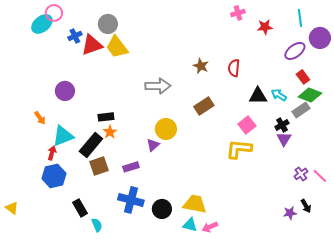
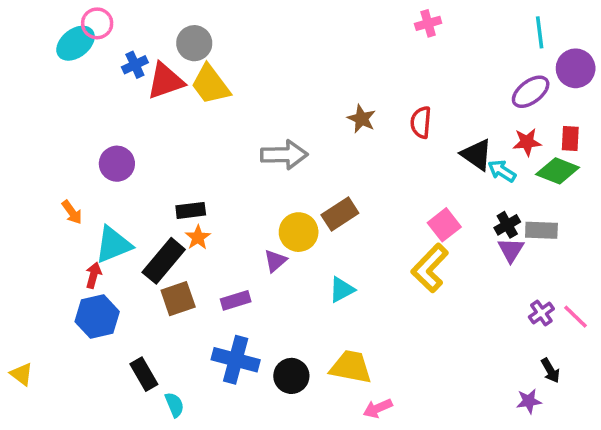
red star: (265, 27) -> (527, 142), moved
red rectangle: (303, 77) -> (570, 139), moved, turned 40
black triangle: (258, 96) -> (477, 155), moved, turned 36
brown rectangle: (204, 106) -> (340, 214), moved
gray rectangle: (301, 110) -> (541, 230), moved, turned 36
yellow L-shape: (239, 149) -> (430, 268), turned -52
purple star: (290, 213) -> (529, 401), moved
cyan triangle: (190, 225) -> (342, 290), moved, turned -42

